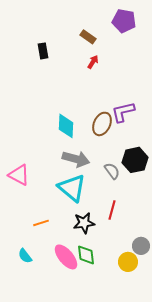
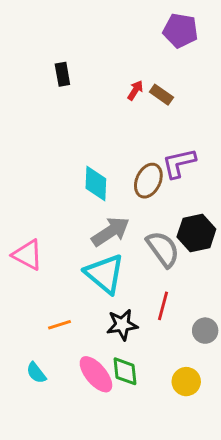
brown rectangle: (88, 37) -> (161, 95), moved
gray arrow: (76, 159) -> (110, 232), turned -48
gray semicircle: (112, 171) -> (163, 249), size x1.5
gray circle: (141, 246) -> (205, 331), moved

